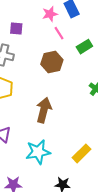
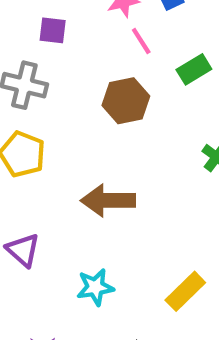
brown arrow: (44, 110) -> (108, 200), turned -105
cyan star: (38, 152) -> (95, 287), size x0.7

